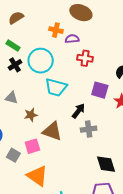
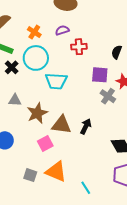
orange cross: (56, 30) -> (34, 32), moved, turned 32
black arrow: (78, 111) -> (86, 126), moved
brown star: (31, 115) -> (37, 113), size x1.5
gray cross: (89, 129) -> (108, 96), moved, turned -35
gray square: (13, 155) -> (30, 175), moved

